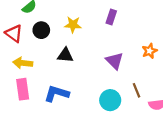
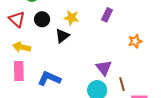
orange star: (150, 51) -> (135, 41), moved
black triangle: (65, 55) -> (62, 36), moved, turned -49
purple triangle: (115, 61) -> (104, 68), moved

